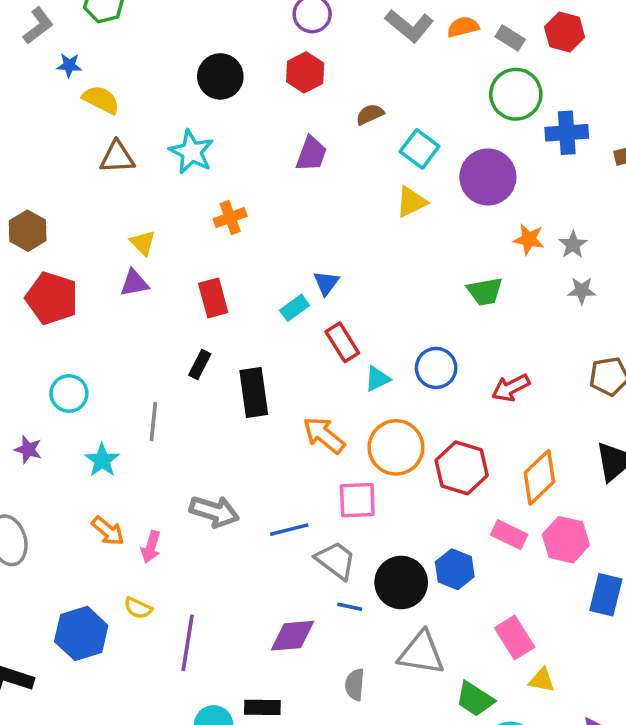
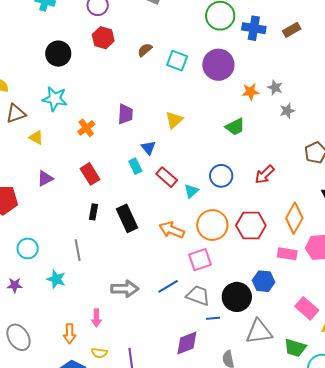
blue cross: (567, 133) -> (254, 28), turned 30
purple trapezoid: (311, 154) -> (125, 114), moved
yellow triangle: (411, 202) -> (174, 120), moved
yellow triangle: (143, 243) -> (36, 137), moved
cyan rectangle: (295, 308) -> (135, 166), turned -63
orange arrow: (108, 531) -> (70, 334), moved, turned 66

